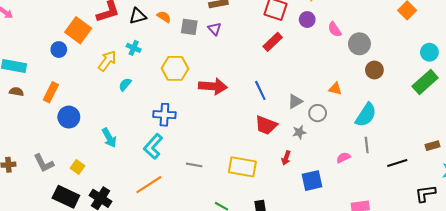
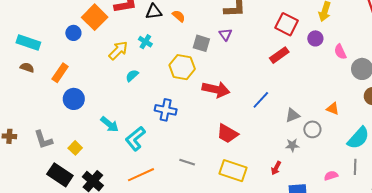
gray square: (189, 27) -> (201, 43), moved
blue line: (260, 90) -> (261, 100), turned 60
red trapezoid: (266, 125) -> (227, 134), moved
cyan arrow: (109, 138) -> (109, 124), turned -30
cyan L-shape: (153, 146) -> (135, 139), moved

